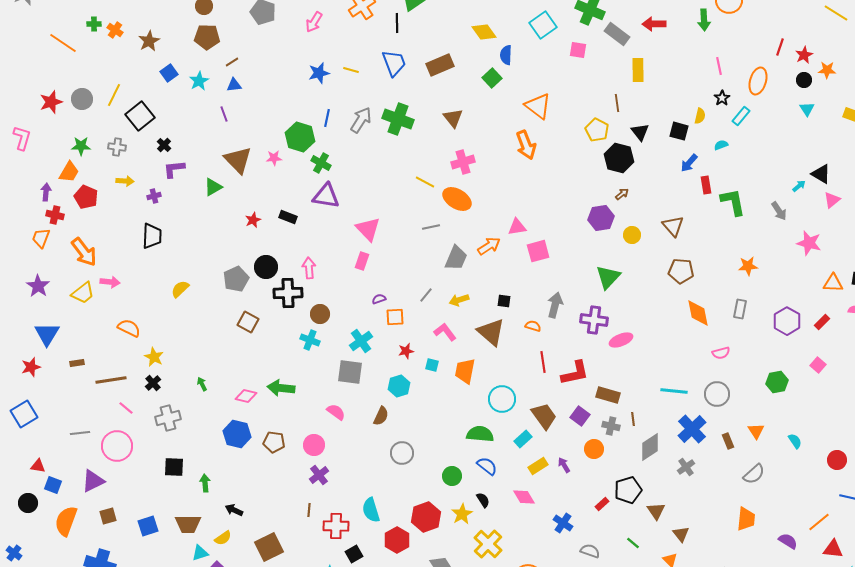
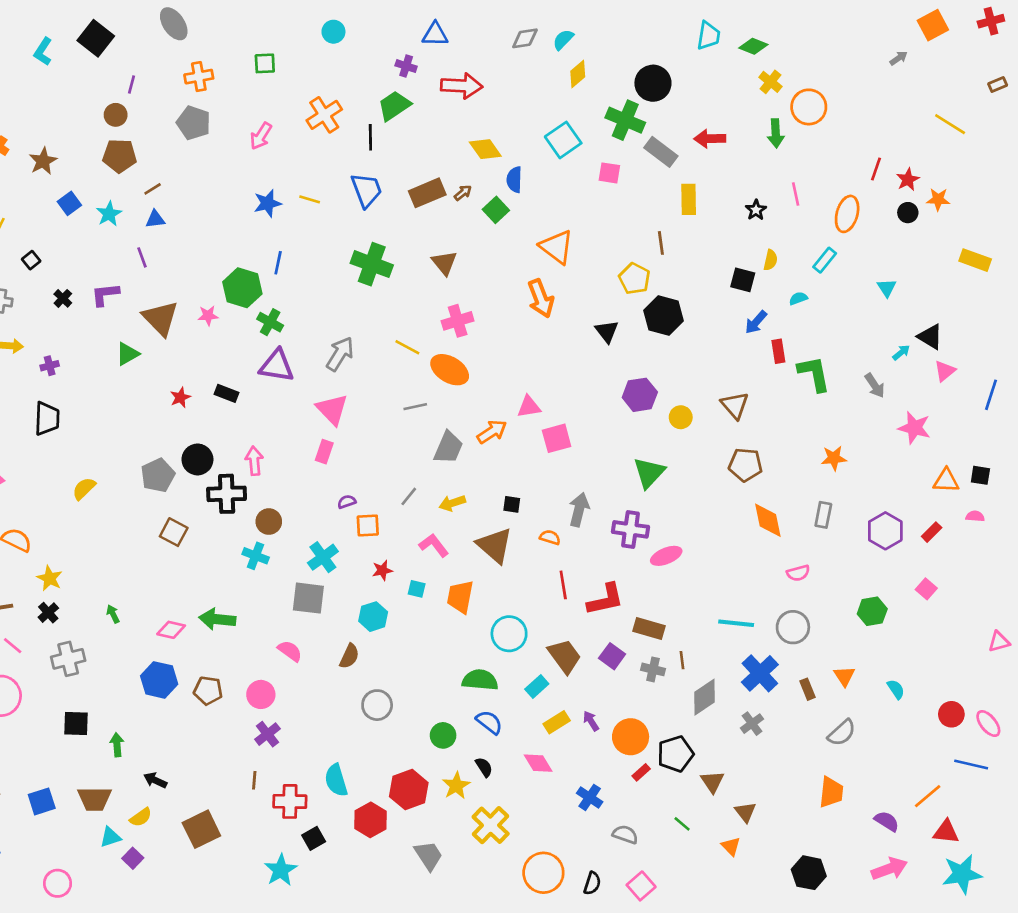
black star: (722, 98) -> (756, 210), moved
cyan triangle: (807, 109) -> (887, 288), moved
black square: (140, 116) -> (31, 260), size x0.5
gray arrow: (361, 120) -> (340, 354), moved
black triangle: (640, 132) -> (607, 331), moved
purple L-shape: (174, 169) -> (105, 294), moved
brown arrow: (622, 194) -> (463, 193), moved
orange circle: (594, 449) -> (631, 737), moved, size x1.4

